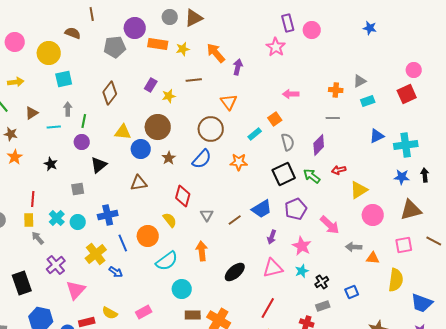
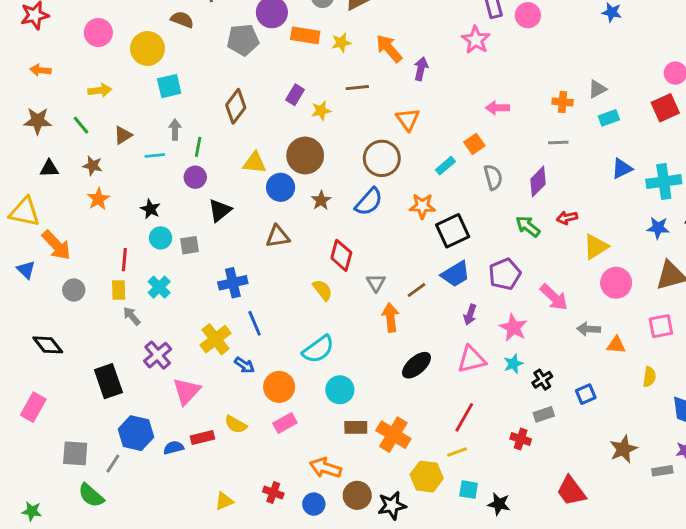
black square: (284, 174) -> (453, 231), moved
cyan circle: (78, 222) -> (161, 238), moved
orange circle: (148, 236) -> (279, 387), moved
orange arrow: (202, 251) -> (390, 317), moved
yellow semicircle: (396, 280) -> (649, 377), size x0.6

